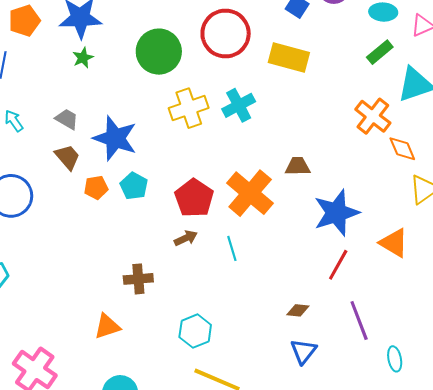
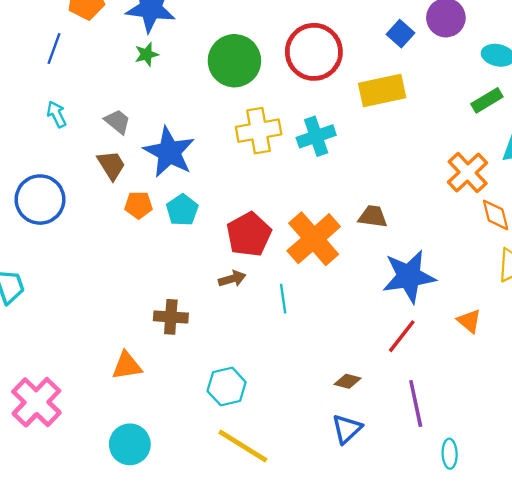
yellow rectangle: (289, 58) -> (382, 91), turned -36
orange triangle: (394, 243) -> (469, 321), size x0.7

